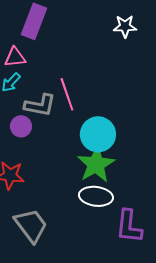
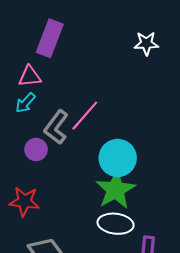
pink line: (67, 94) -> (85, 116), turned 60
gray L-shape: (40, 105) -> (56, 127), turned 116

